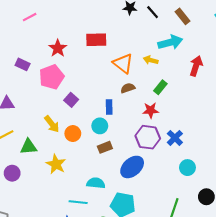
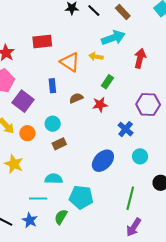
brown semicircle: (128, 88) -> (76, 98), moved
purple square: (71, 100) -> (23, 101), size x1.5
blue rectangle: (109, 107) -> (52, 86), moved
purple hexagon: (148, 137) -> (148, 105), moved
blue ellipse: (132, 167) -> (103, 161), moved

